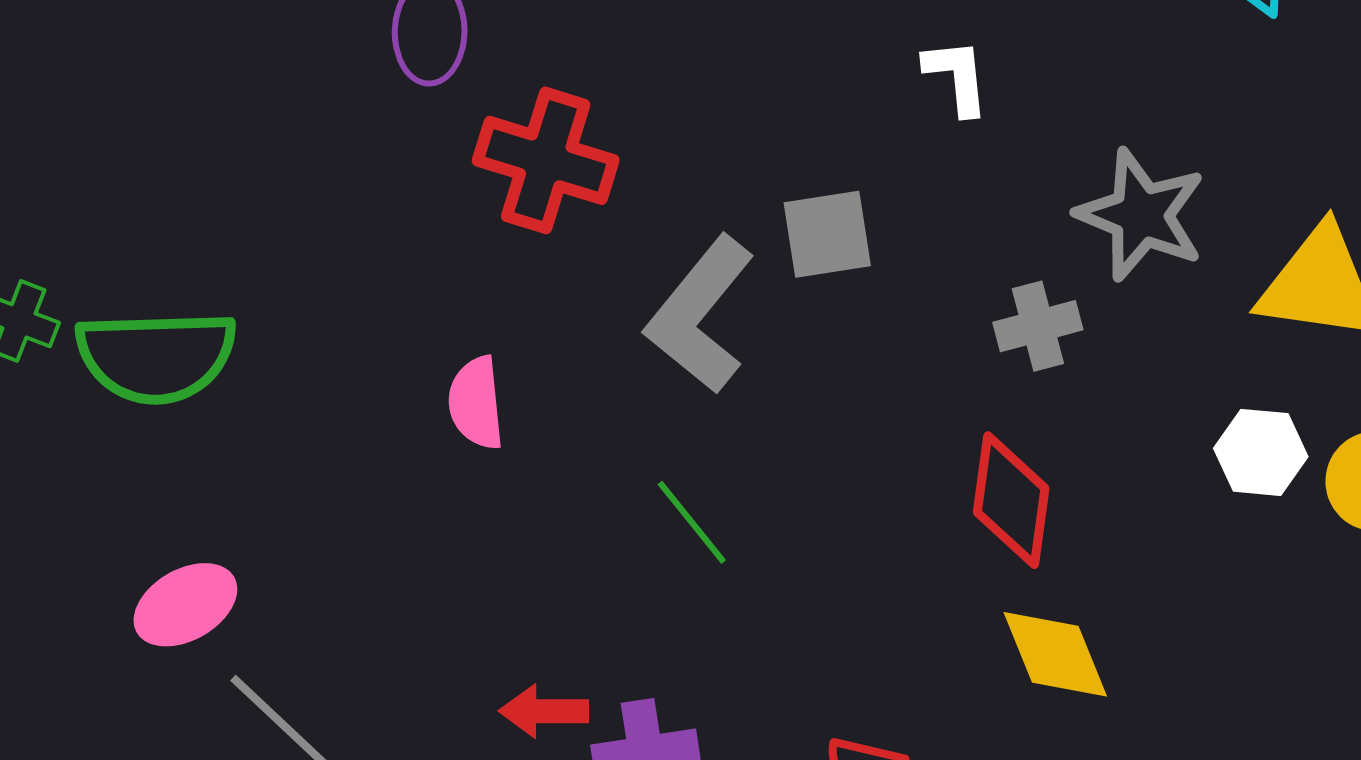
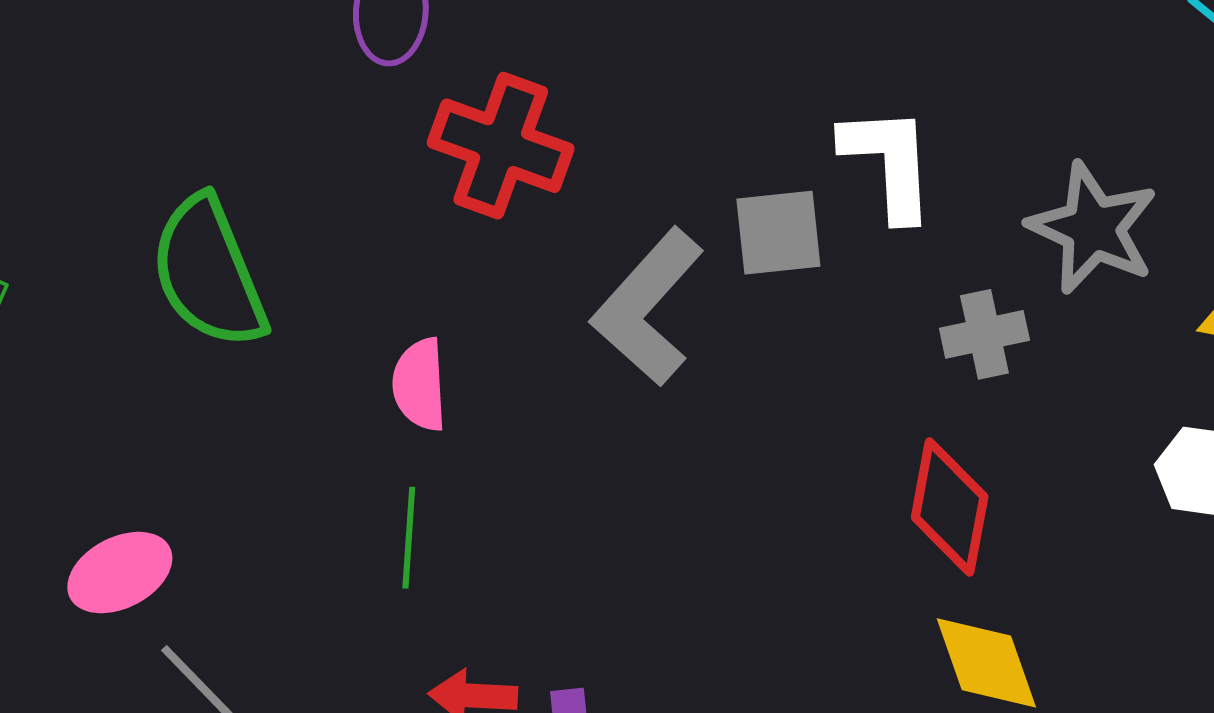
white L-shape: (957, 77) -> (889, 163), moved, size x1.5
green semicircle: (156, 356) -> (208, 272), moved, turned 67
green line: (692, 522) -> (409, 538), moved, turned 40

